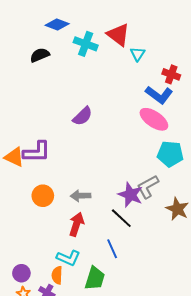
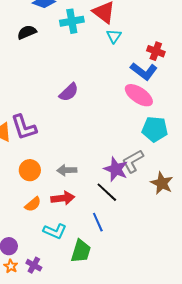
cyan cross: (86, 44) -> (72, 21), turned -30
cyan triangle: (138, 54) -> (114, 36), moved
purple L-shape: (37, 152) -> (24, 127), turned 72
red arrow: (76, 224) -> (63, 198), turned 65
orange semicircle: (57, 275) -> (33, 204), moved, turned -132

